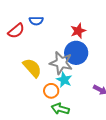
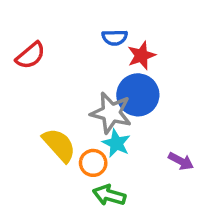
blue semicircle: (36, 21) -> (115, 38), moved
yellow semicircle: (32, 68) -> (59, 145), moved

